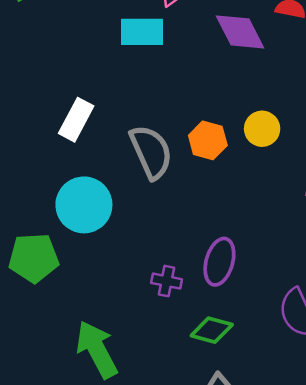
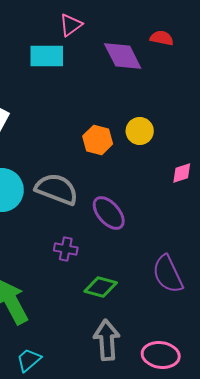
gray semicircle: (151, 152) -> (57, 189), moved, turned -45
purple ellipse: (219, 262) -> (109, 213), moved, turned -57

